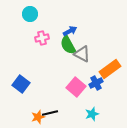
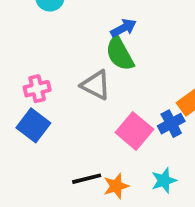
pink cross: (42, 38) -> (37, 89), moved
gray triangle: (82, 54) -> (96, 85), moved
orange star: (38, 117) -> (116, 186), moved

